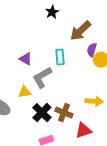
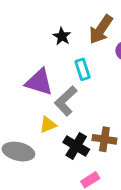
black star: (52, 12) -> (62, 36), moved
purple triangle: (26, 59) -> (39, 82), size x1.6

